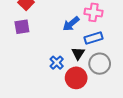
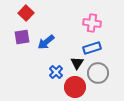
blue arrow: (71, 24) -> (46, 42), moved

